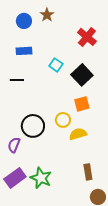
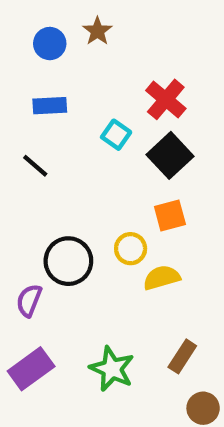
red cross: (87, 37) -> (166, 99), moved
black line: (17, 80) -> (35, 166), turned 40
brown rectangle: (88, 172) -> (182, 356), turned 42
green star: (41, 178) -> (112, 369), moved

